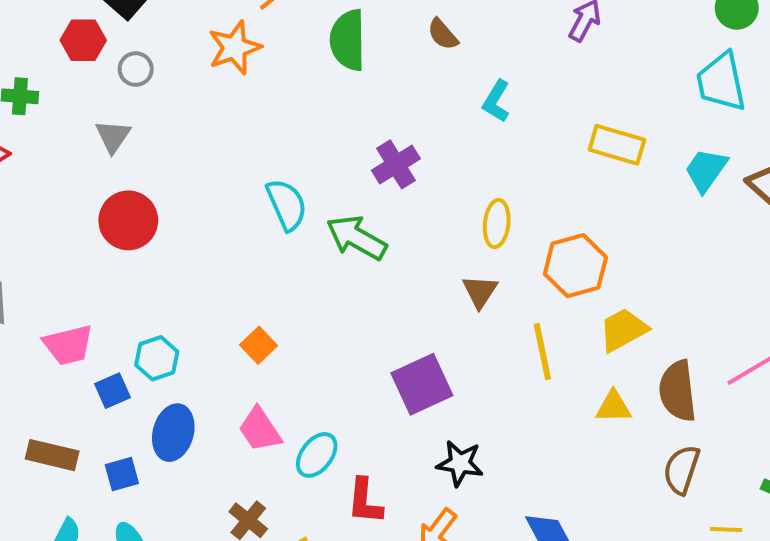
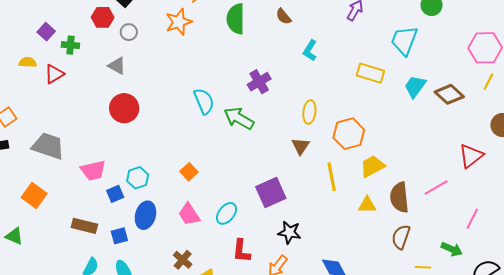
cyan trapezoid: (721, 82) -> (404, 41), moved, turned 32
gray triangle: (113, 136) -> (117, 66), turned -36
cyan ellipse: (317, 455) -> (227, 213), moved

